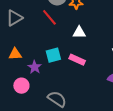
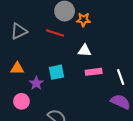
red line: (49, 17) -> (55, 33), turned -36
pink rectangle: (77, 60) -> (94, 72), moved, turned -35

